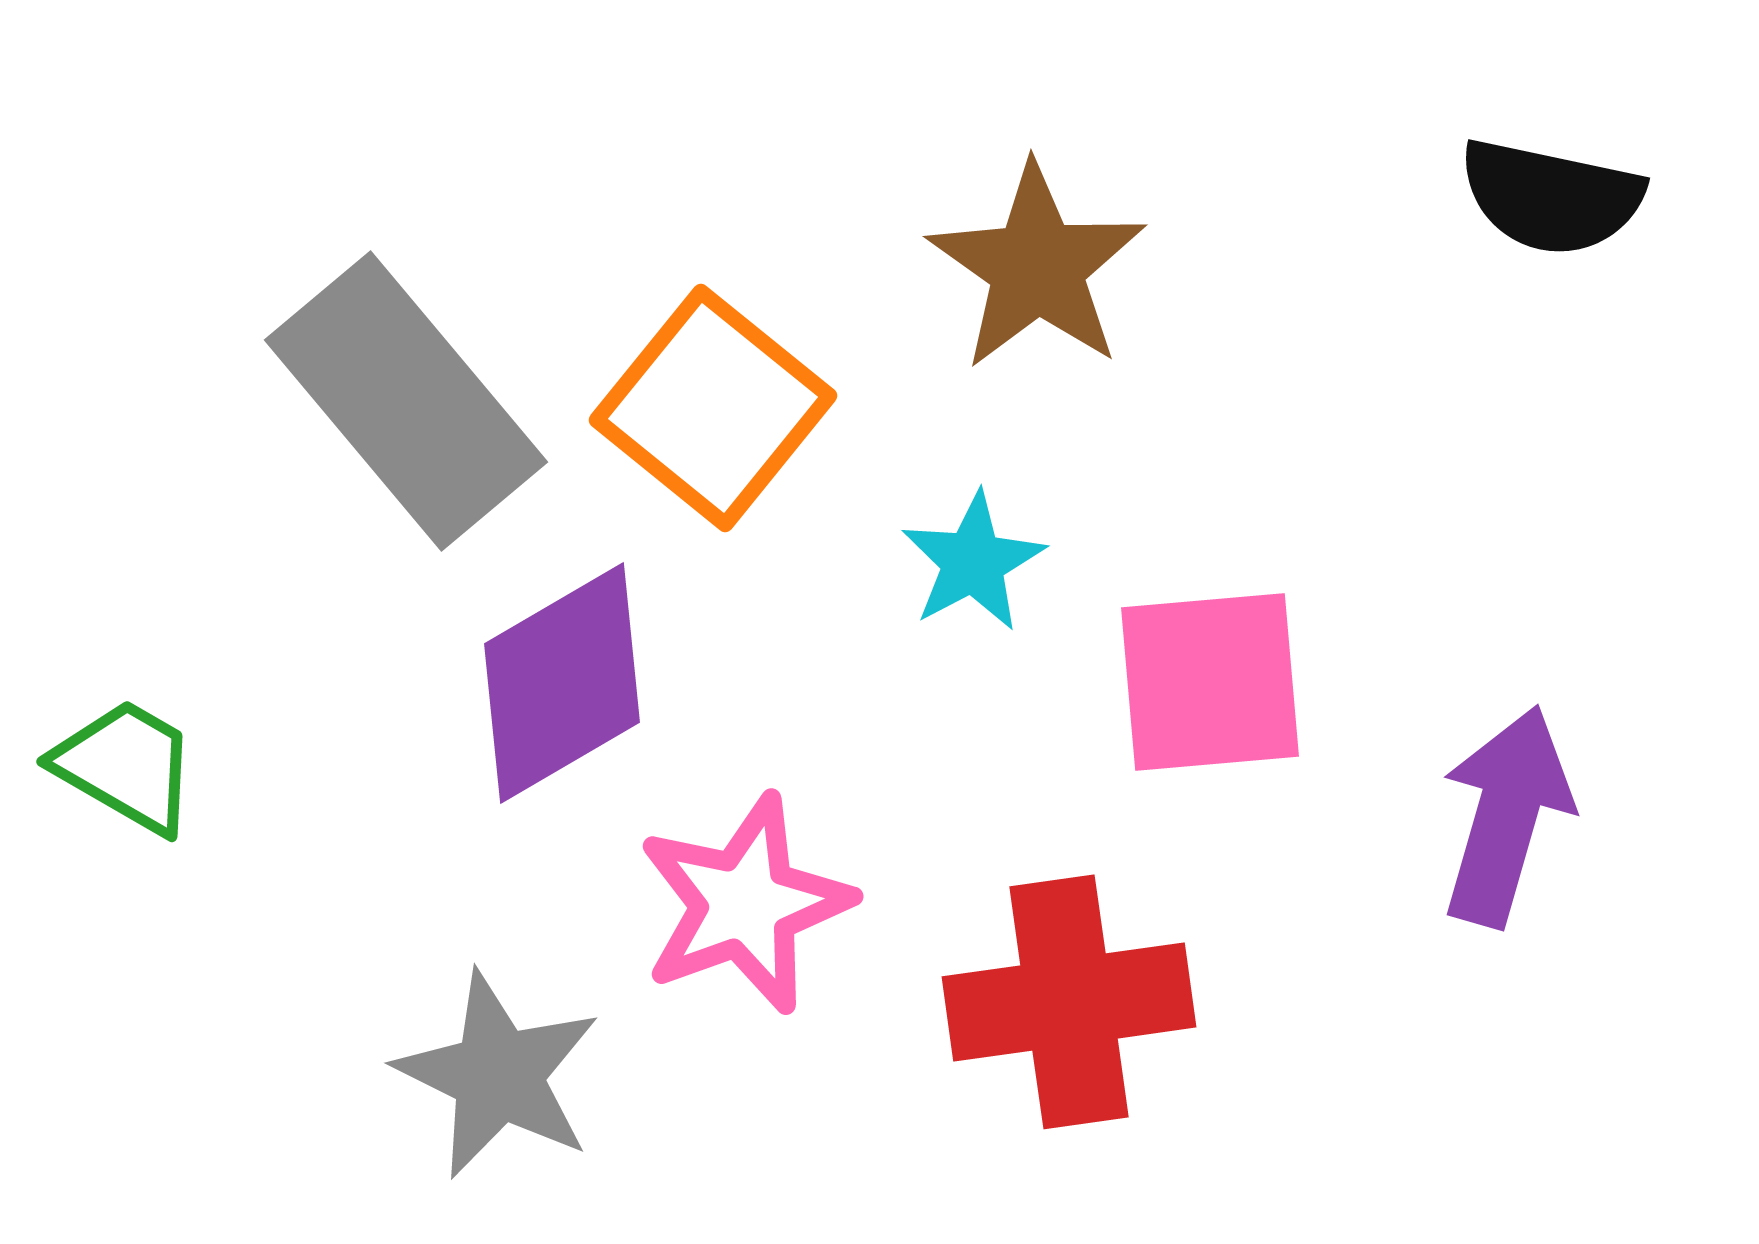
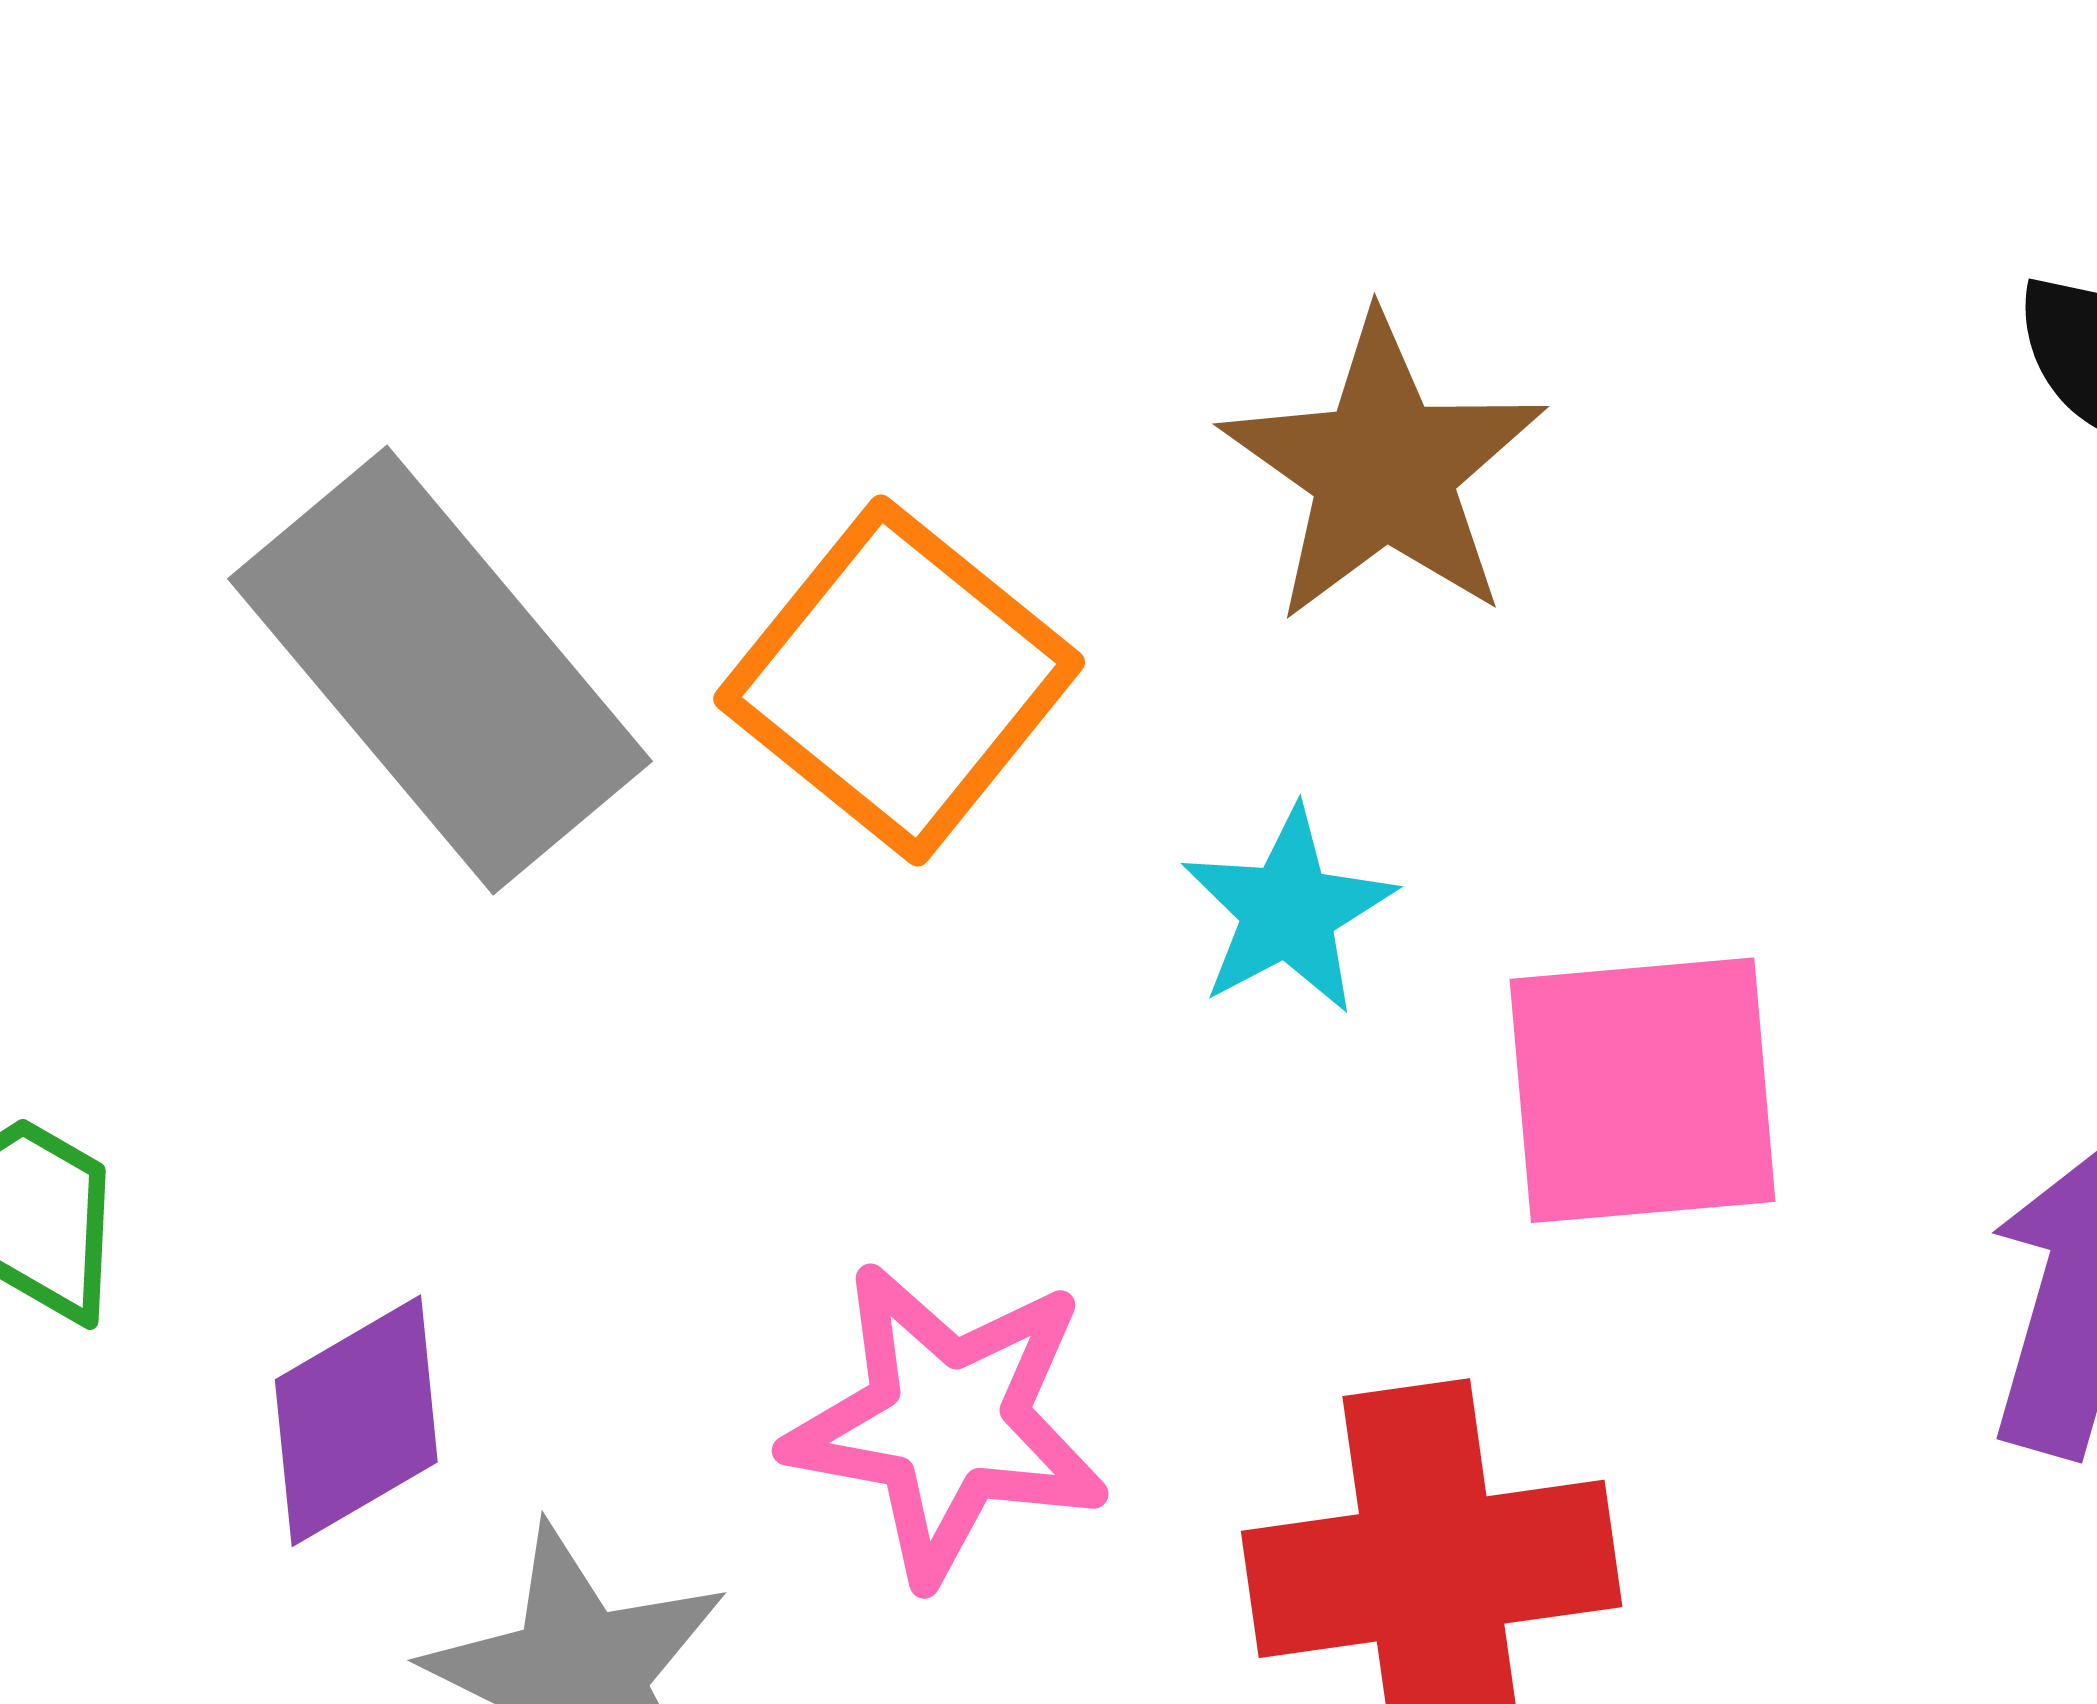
purple diamond: (562, 683) -> (356, 1421), moved, size x0.7
pink star: (745, 904) -> (947, 1422), turned 30

